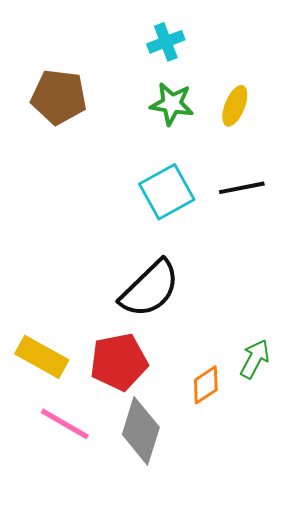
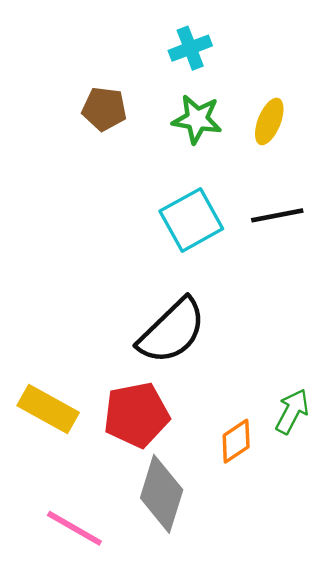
brown pentagon: (59, 97) -> (104, 109), moved, size x0.7
pink line: (65, 424) -> (74, 528), moved

